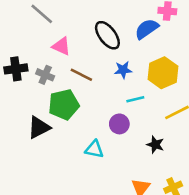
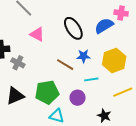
gray cross: (45, 75) -> (18, 63), moved
brown line: (81, 75) -> (65, 65), moved
green pentagon: (64, 105) -> (47, 92), moved

